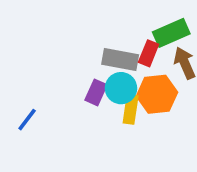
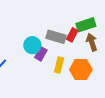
cyan circle: (121, 88) -> (32, 45), moved
orange hexagon: (157, 94) -> (81, 70), moved

